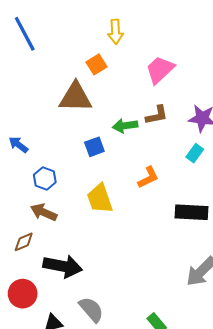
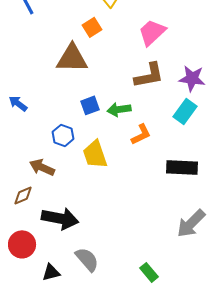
brown L-shape: (157, 115) -> (149, 75), size x1.4
green arrow: (125, 126) -> (119, 109), moved
cyan rectangle: (195, 153) -> (185, 111), size x1.4
blue hexagon: (45, 178) -> (63, 135), moved

